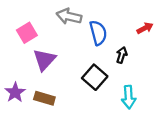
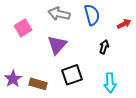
blue semicircle: (98, 33) -> (92, 15), moved
purple triangle: (44, 60) -> (57, 45), moved
black square: (95, 77) -> (72, 75), moved, turned 30

